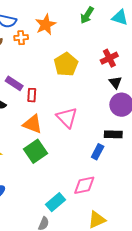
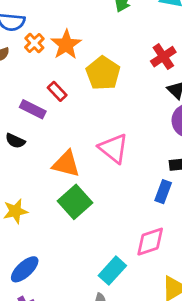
orange star: (46, 25) -> (66, 45), moved
orange cross: (21, 38) -> (34, 43), turned -32
red rectangle: (32, 95) -> (57, 91), moved, turned -40

